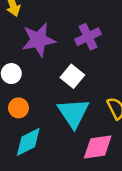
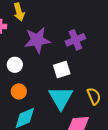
white square: (72, 76) -> (62, 70), turned 30

